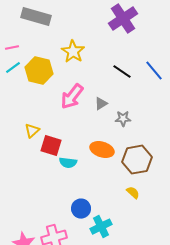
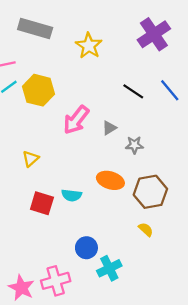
purple cross: (123, 19) -> (154, 34), moved
yellow star: (73, 52) -> (89, 46), moved
red square: (51, 146) -> (42, 203), moved

